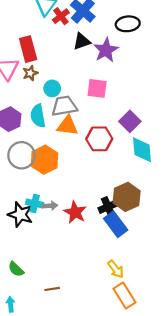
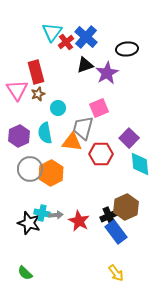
pink square: (97, 88) -> (99, 108), turned -30
gray trapezoid: (64, 106) -> (83, 128), moved, turned -65

